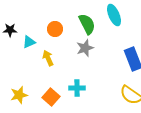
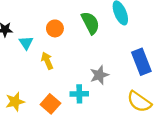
cyan triangle: (29, 42) -> (26, 43), turned -40
gray star: (85, 48) -> (99, 75), moved

